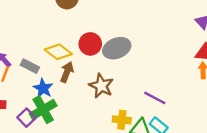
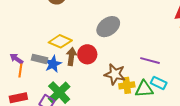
red circle: (90, 44) -> (87, 54), moved
brown star: (101, 86) -> (115, 74), moved
blue star: (43, 88) -> (53, 64), moved, turned 30

